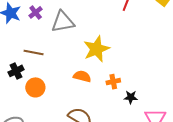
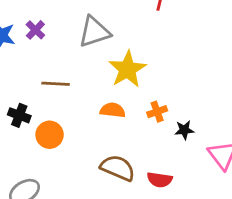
gray triangle: (63, 22) -> (94, 32), moved
brown line: (34, 53) -> (56, 84), moved
black cross: (16, 71) -> (19, 115), turned -35

